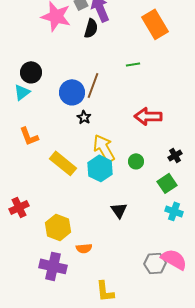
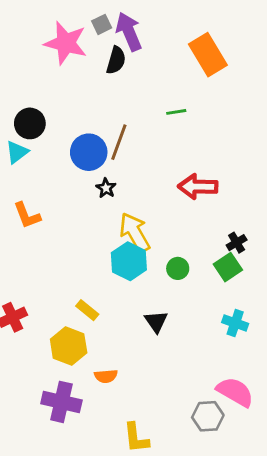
green circle: (136, 161) -> (178, 268), moved
yellow rectangle: (63, 163) -> (87, 310), moved, size x0.6
green square: (167, 183) -> (228, 267), moved
gray hexagon: (155, 263) -> (208, 416), moved

